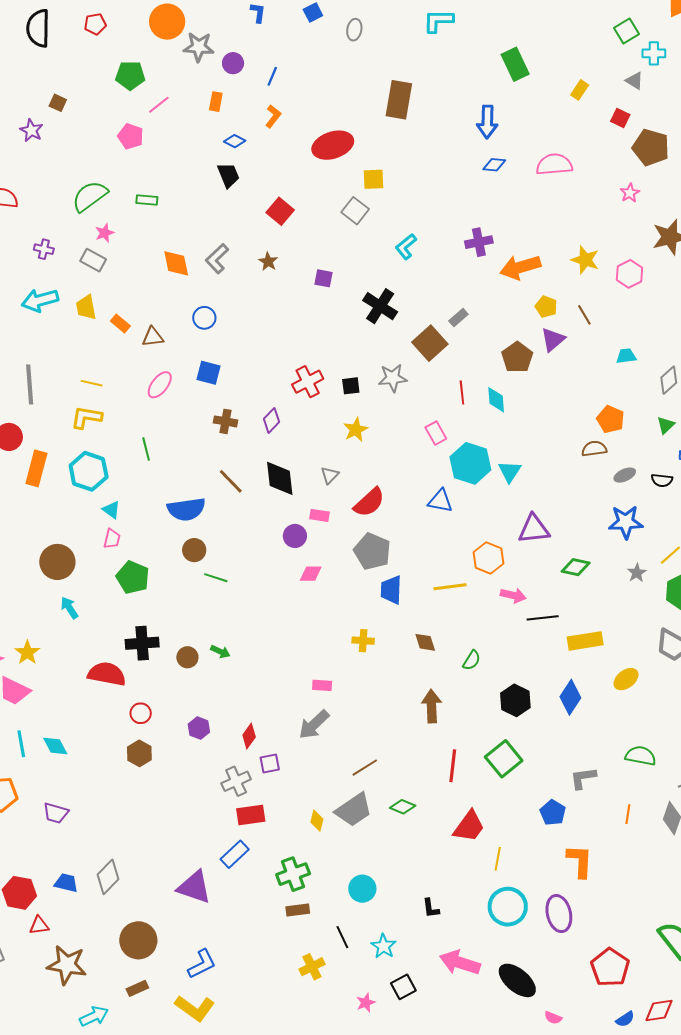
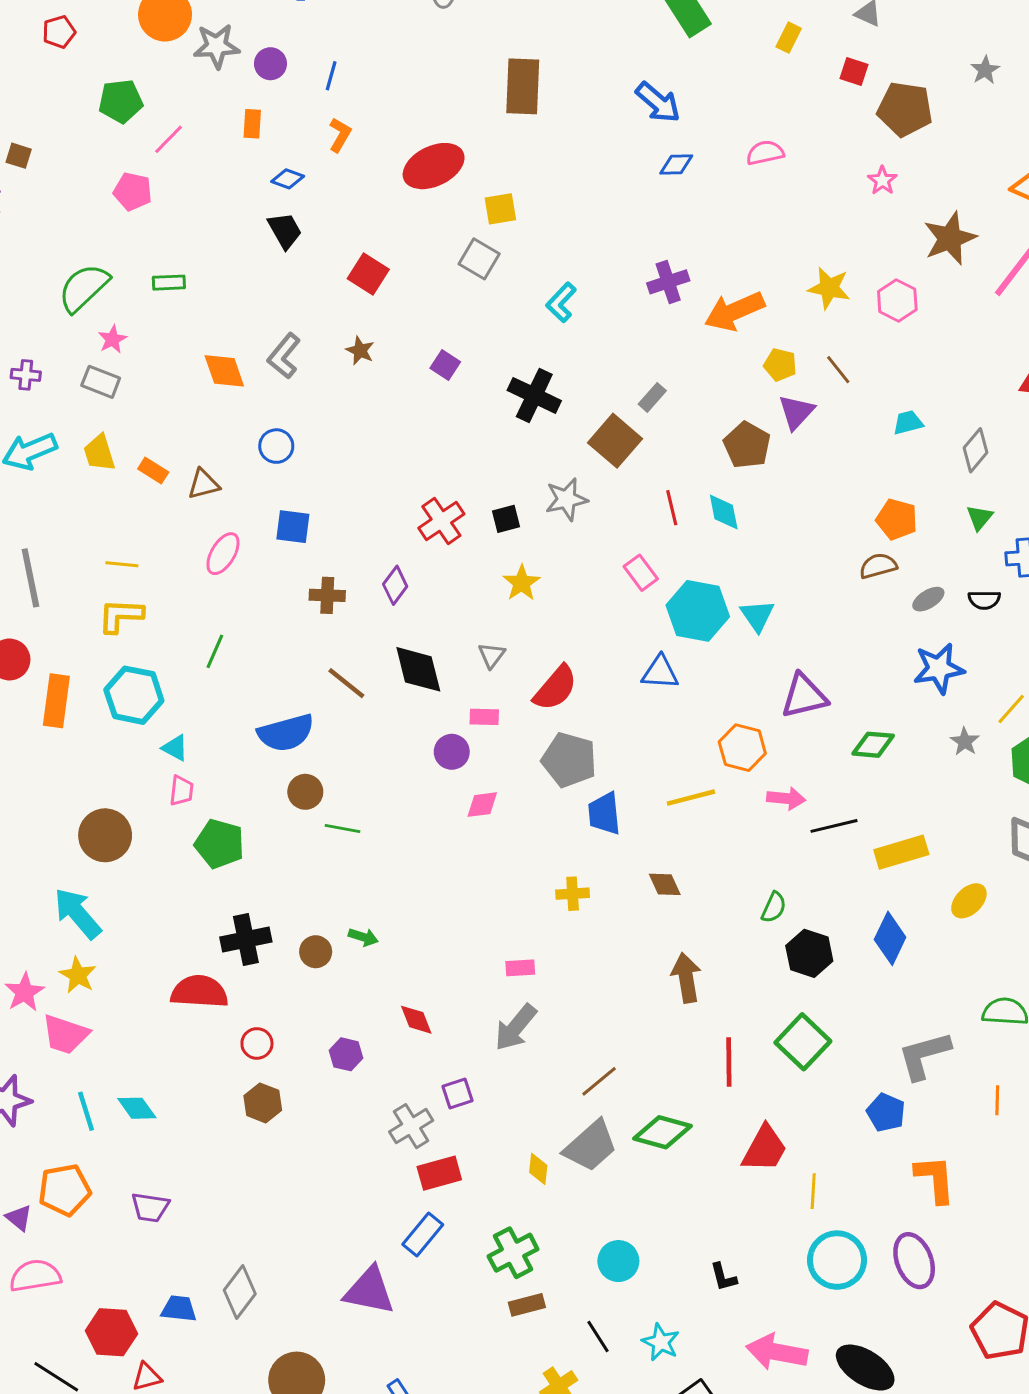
blue arrow: (487, 122) -> (658, 102), turned -44
pink semicircle: (554, 164) -> (765, 153), size x0.7
purple square: (324, 278) -> (445, 365), turned 30
green line: (146, 449) -> (215, 651), turned 45
cyan arrow: (69, 608) -> (78, 913), moved, size x1.6
green semicircle: (472, 660) -> (774, 907), moved
red diamond: (249, 736) -> (416, 1020), moved, turned -50
gray L-shape: (583, 778) -> (924, 1055), size x1.4
green diamond: (403, 807) -> (663, 1132), size x1.5

